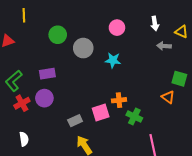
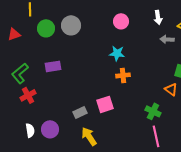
green circle: (58, 35) -> (46, 28), moved
gray circle: (83, 48) -> (71, 25), moved
purple circle: (44, 98) -> (50, 129), moved
orange cross: (119, 100) -> (123, 75), moved
green cross: (134, 117) -> (153, 111), moved

